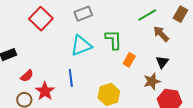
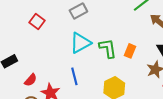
red square: (41, 19) -> (37, 22), size x0.7
green L-shape: (114, 40) -> (108, 48), moved

